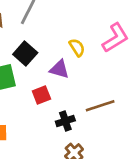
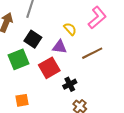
red square: (41, 95) -> (49, 68), size x1.5
brown line: (100, 106) -> (92, 53), moved

